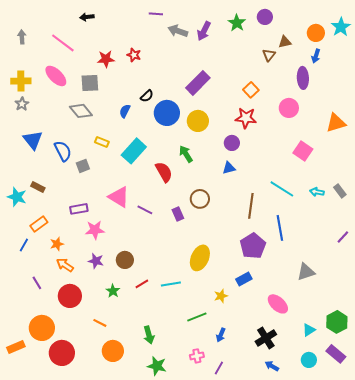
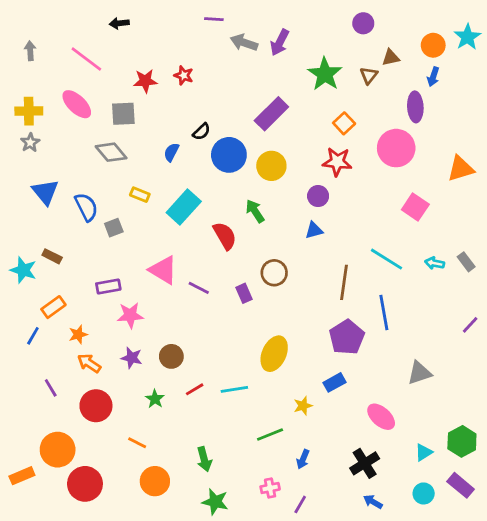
green star: (237, 23) -> (325, 74), moved, size x1.4
pink circle: (289, 108) -> (396, 148), size x1.4

